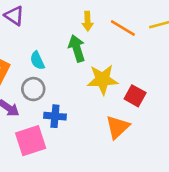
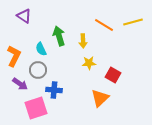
yellow arrow: (88, 21) -> (83, 41), moved
green arrow: (77, 48) -> (59, 36), moved
yellow star: (103, 80) -> (89, 63), size x0.6

